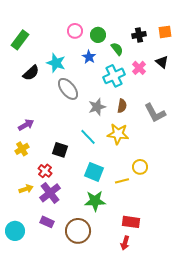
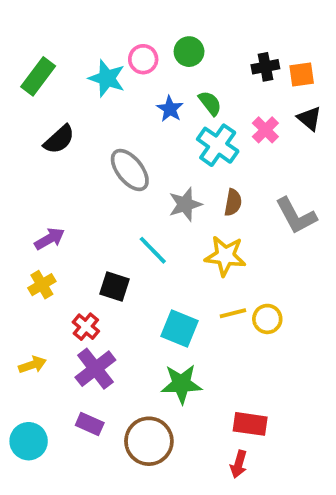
orange square: (165, 32) -> (302, 74), moved
green circle: (98, 35) -> (189, 52), moved
green semicircle: (117, 49) -> (210, 103), moved
cyan star: (56, 63) -> (107, 78), moved
cyan cross: (114, 76) -> (218, 145), turned -30
cyan line: (88, 137) -> (153, 250), moved
yellow line: (122, 181) -> (233, 313), moved
yellow arrow: (26, 189) -> (32, 365), moved

